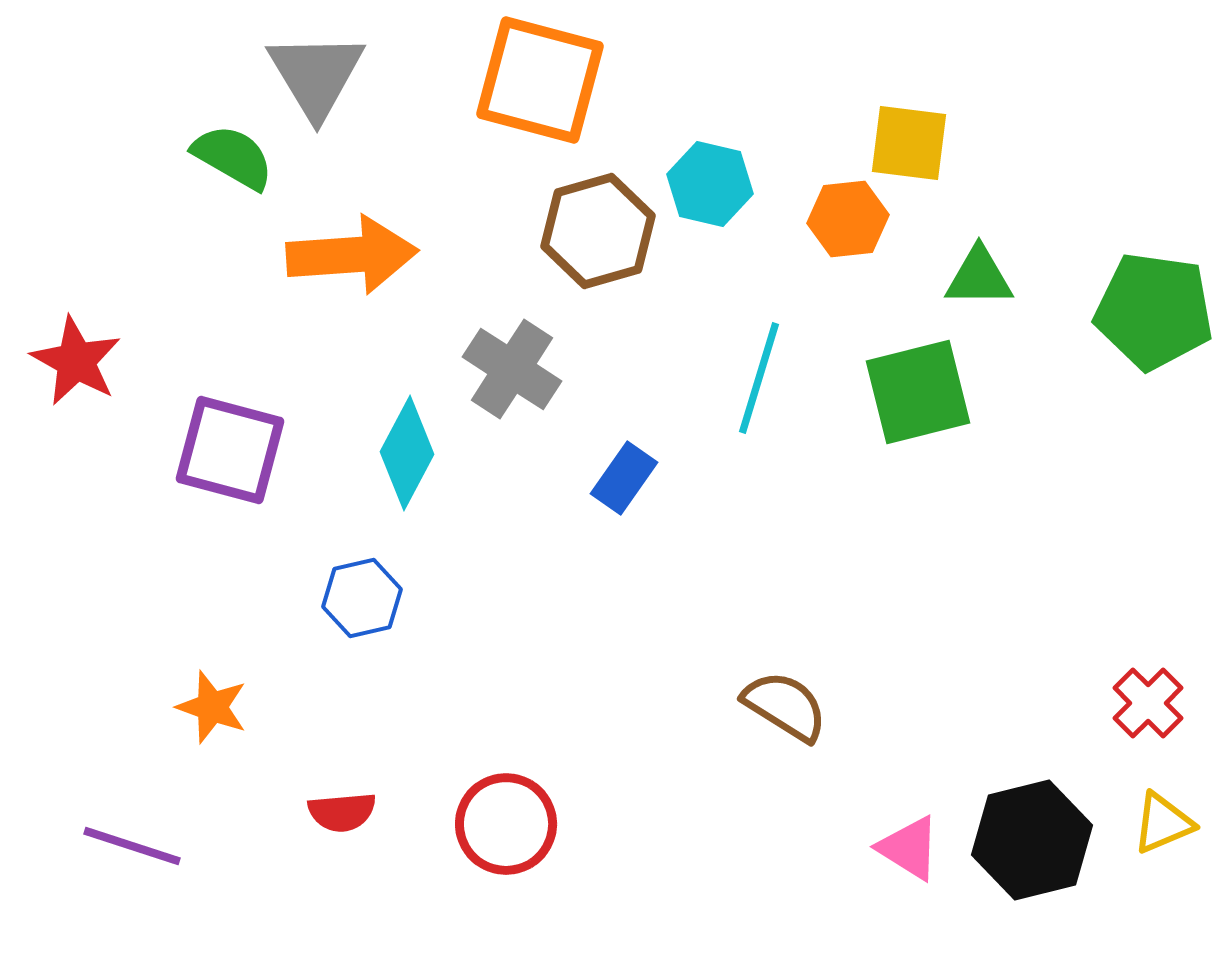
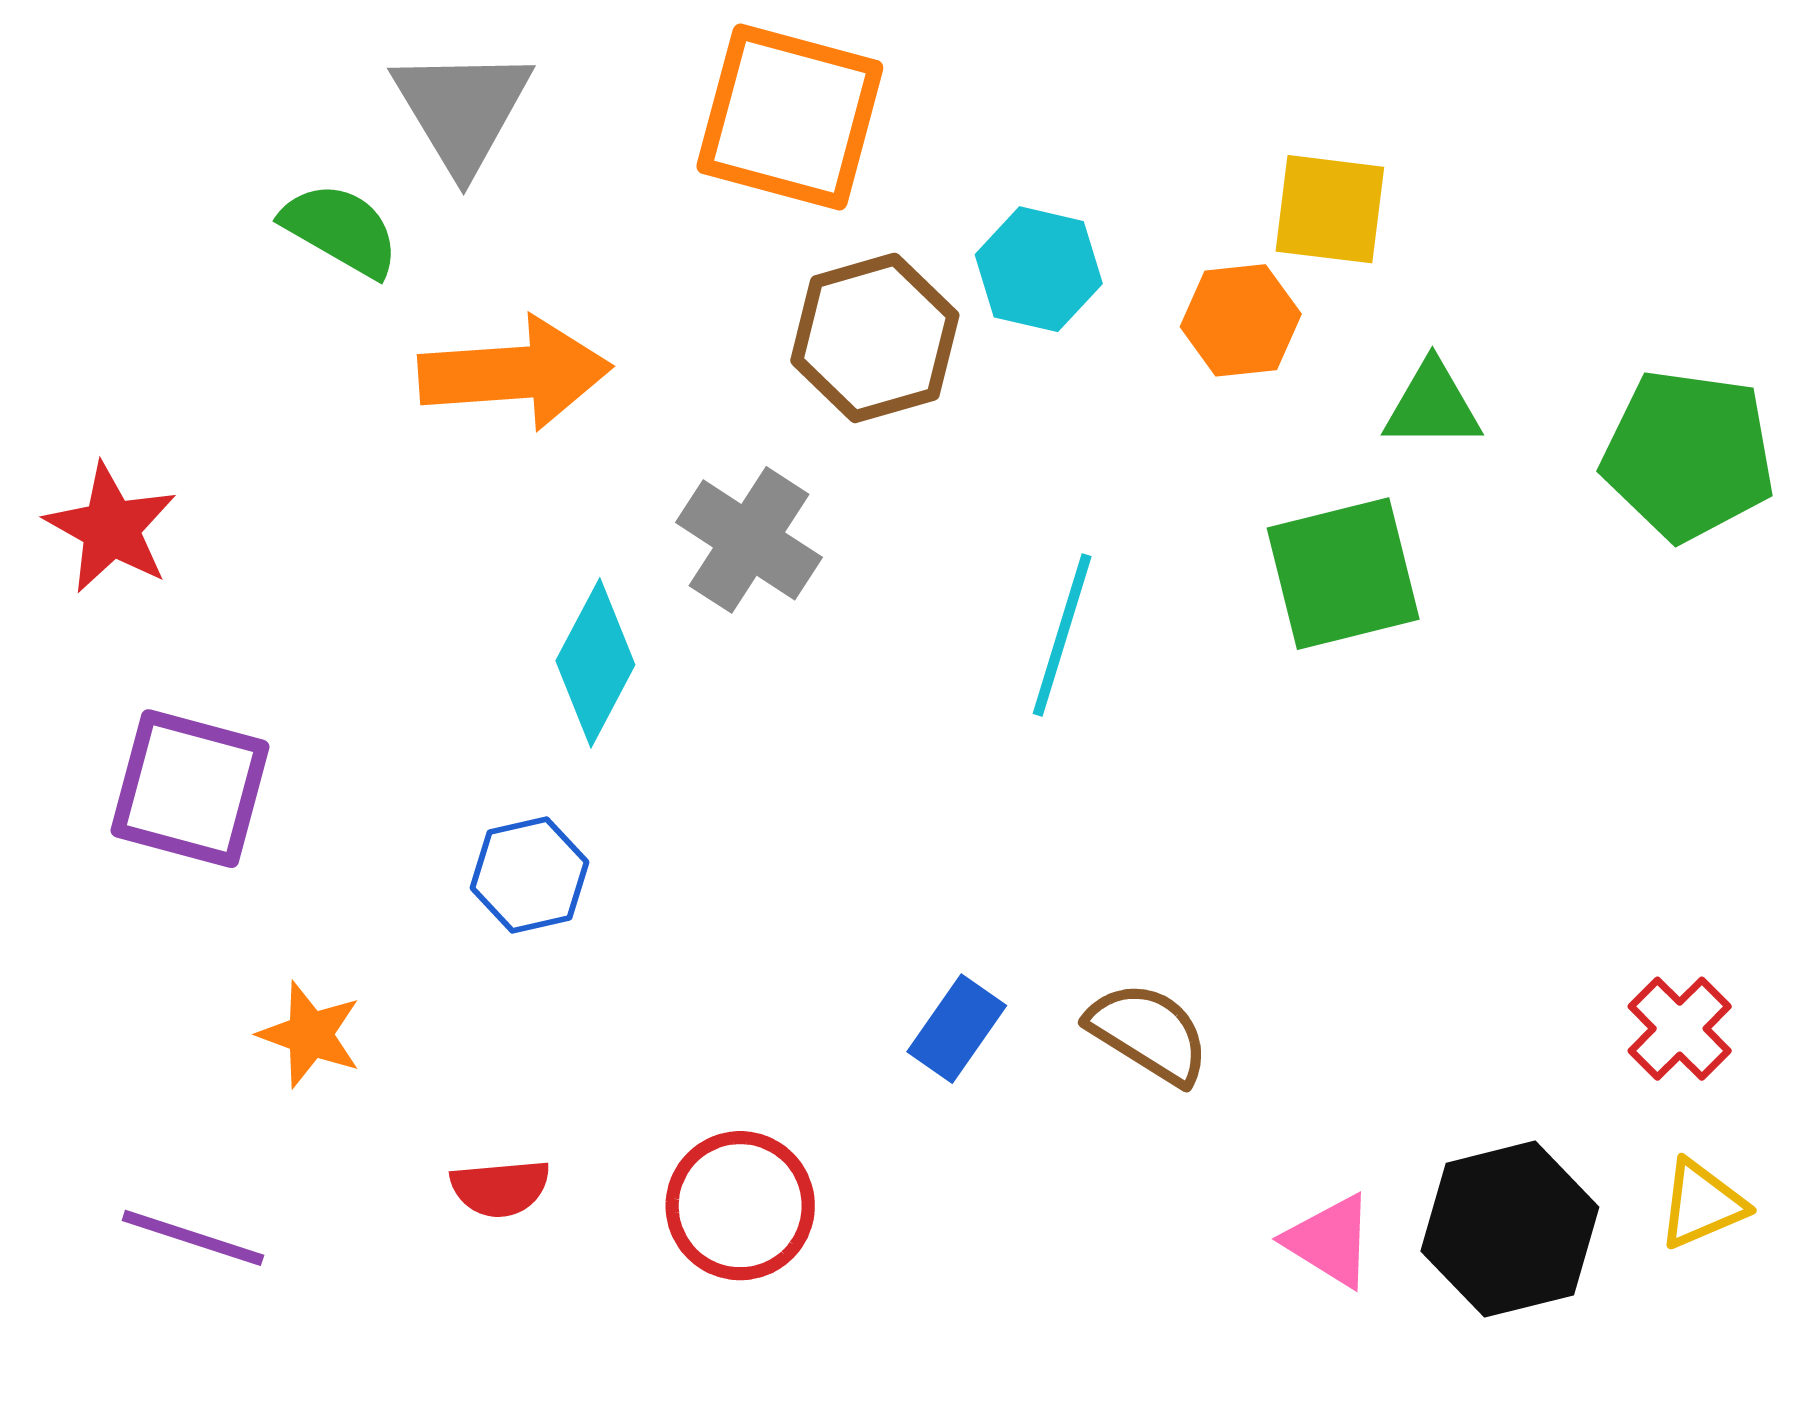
cyan line: (759, 378) -> (1062, 635), moved
purple square: (230, 450) -> (190, 789), moved
blue rectangle: (624, 478) -> (957, 1029), moved

